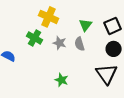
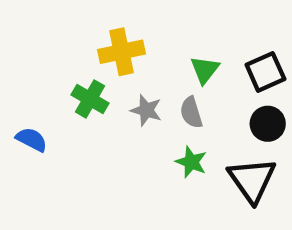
yellow cross: (49, 17) -> (121, 52), turned -36
green star: (62, 80) -> (191, 162), moved

